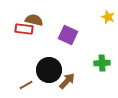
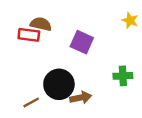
brown arrow: (67, 81) -> (81, 98), turned 36

